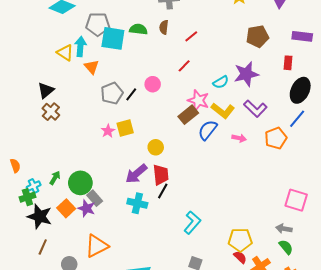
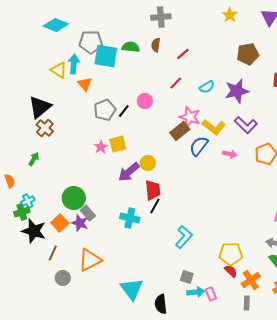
cyan semicircle: (221, 82) -> (207, 87), moved
black triangle: (46, 90) -> (40, 107), size x1.4
purple arrow: (136, 174) -> (129, 172), moved
green arrow: (55, 178) -> (34, 159), moved
brown line: (43, 247) -> (53, 253), moved

